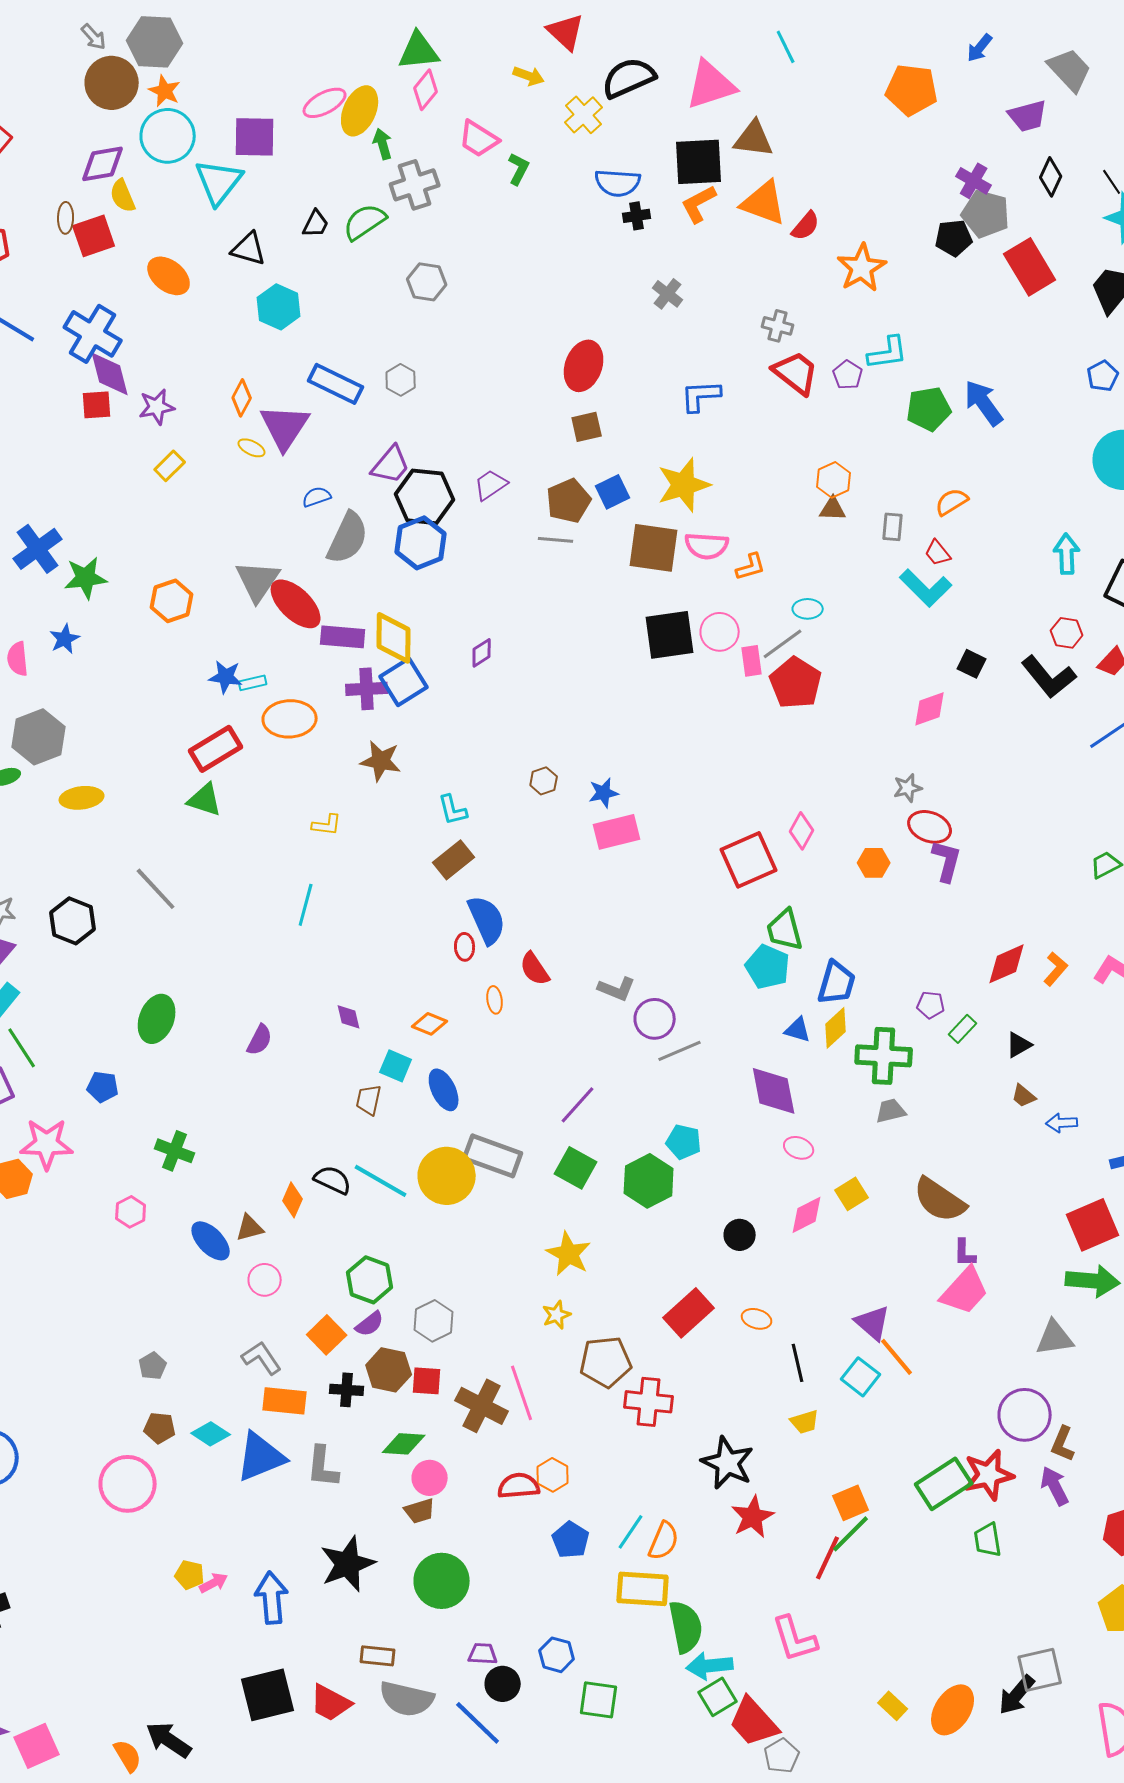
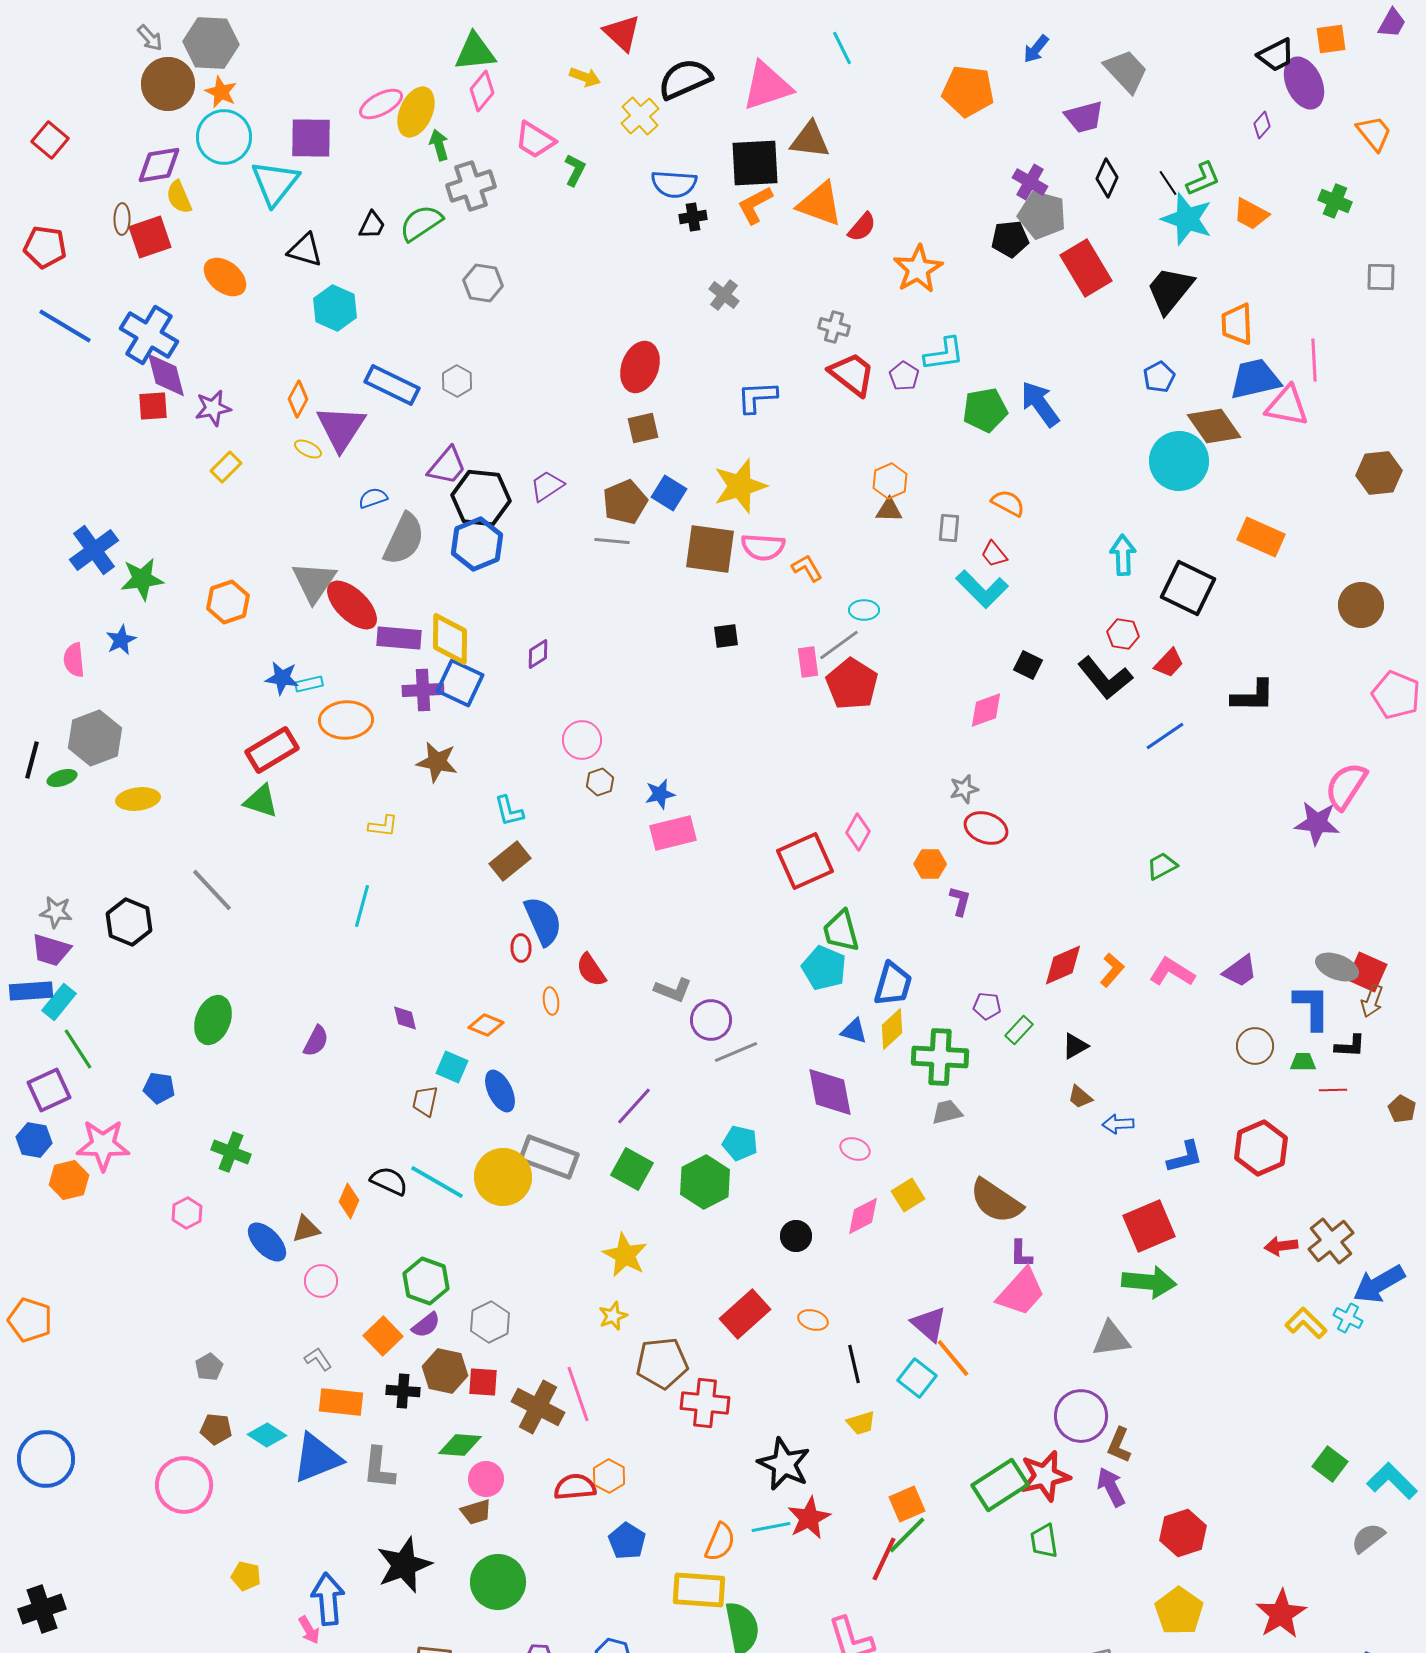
blue square: (613, 492) -> (669, 493), turned -32
orange semicircle: (952, 502) -> (1008, 503), turned 60
orange L-shape: (751, 567) -> (807, 568), turned -104
pink circle: (720, 632) -> (582, 740), moved
black square: (670, 635) -> (726, 636), size x0.5
blue square: (404, 682) -> (460, 683), turned -33
purple L-shape: (947, 861) -> (960, 901), moved, size x0.7
gray L-shape: (262, 1358) -> (318, 1359), size x0.7
cyan line: (631, 1532) -> (771, 1527), moved, turned 45
pink arrow: (214, 1583) -> (309, 1630), moved, turned 88

